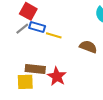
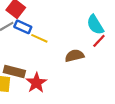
brown semicircle: (88, 47) -> (74, 56), turned -42

